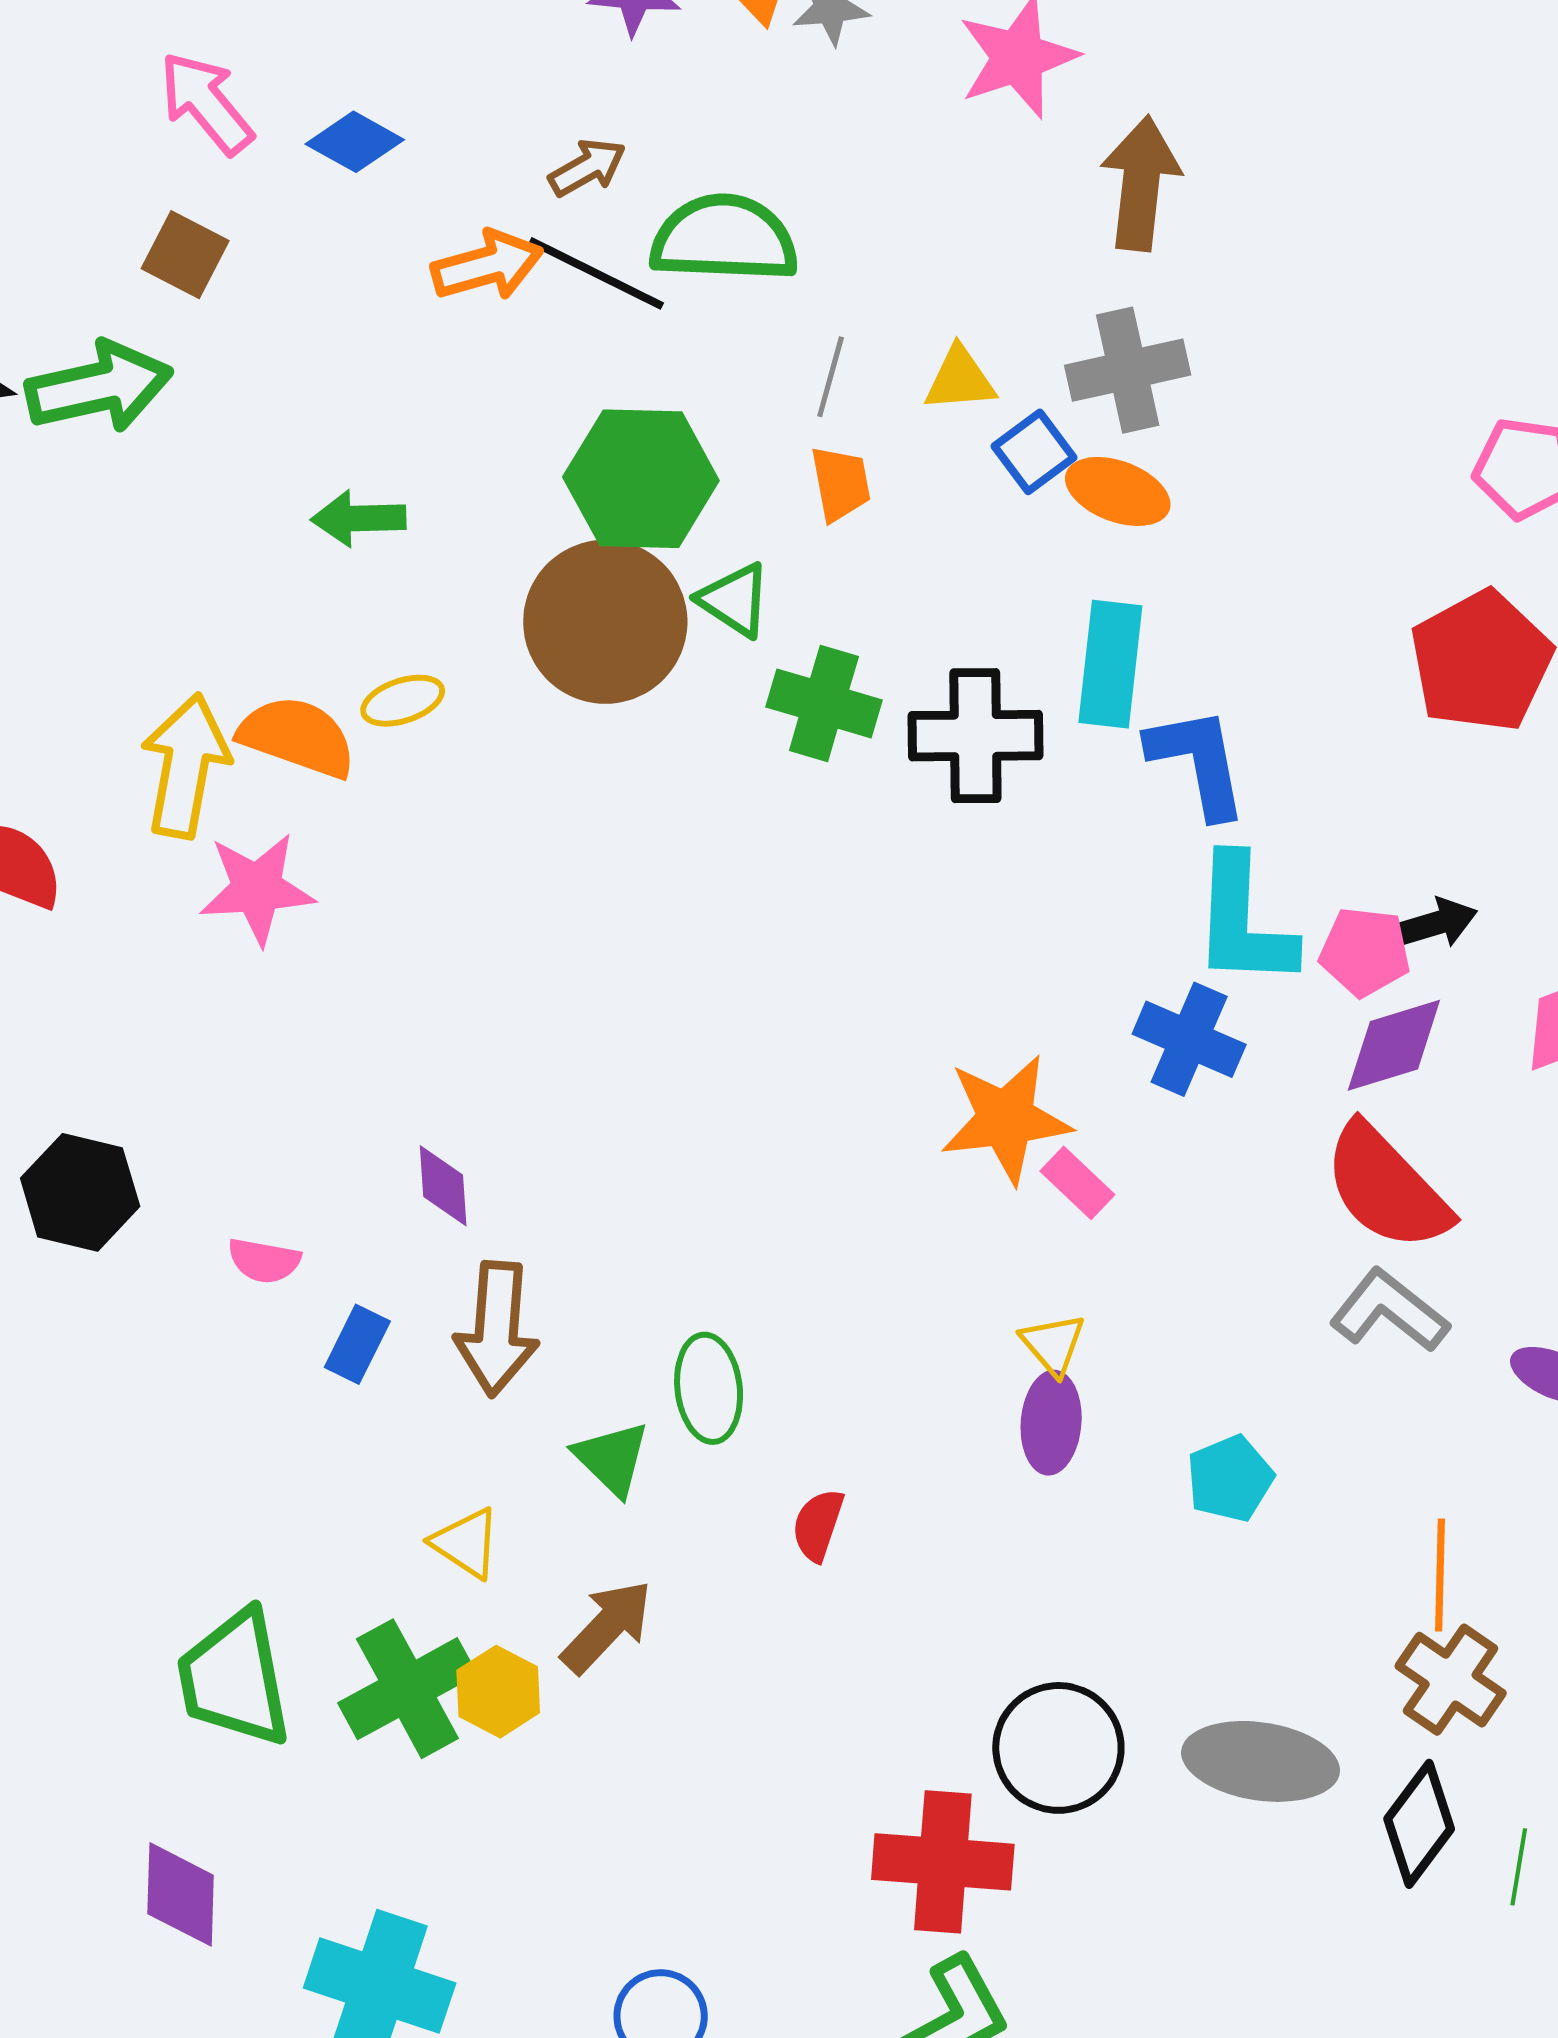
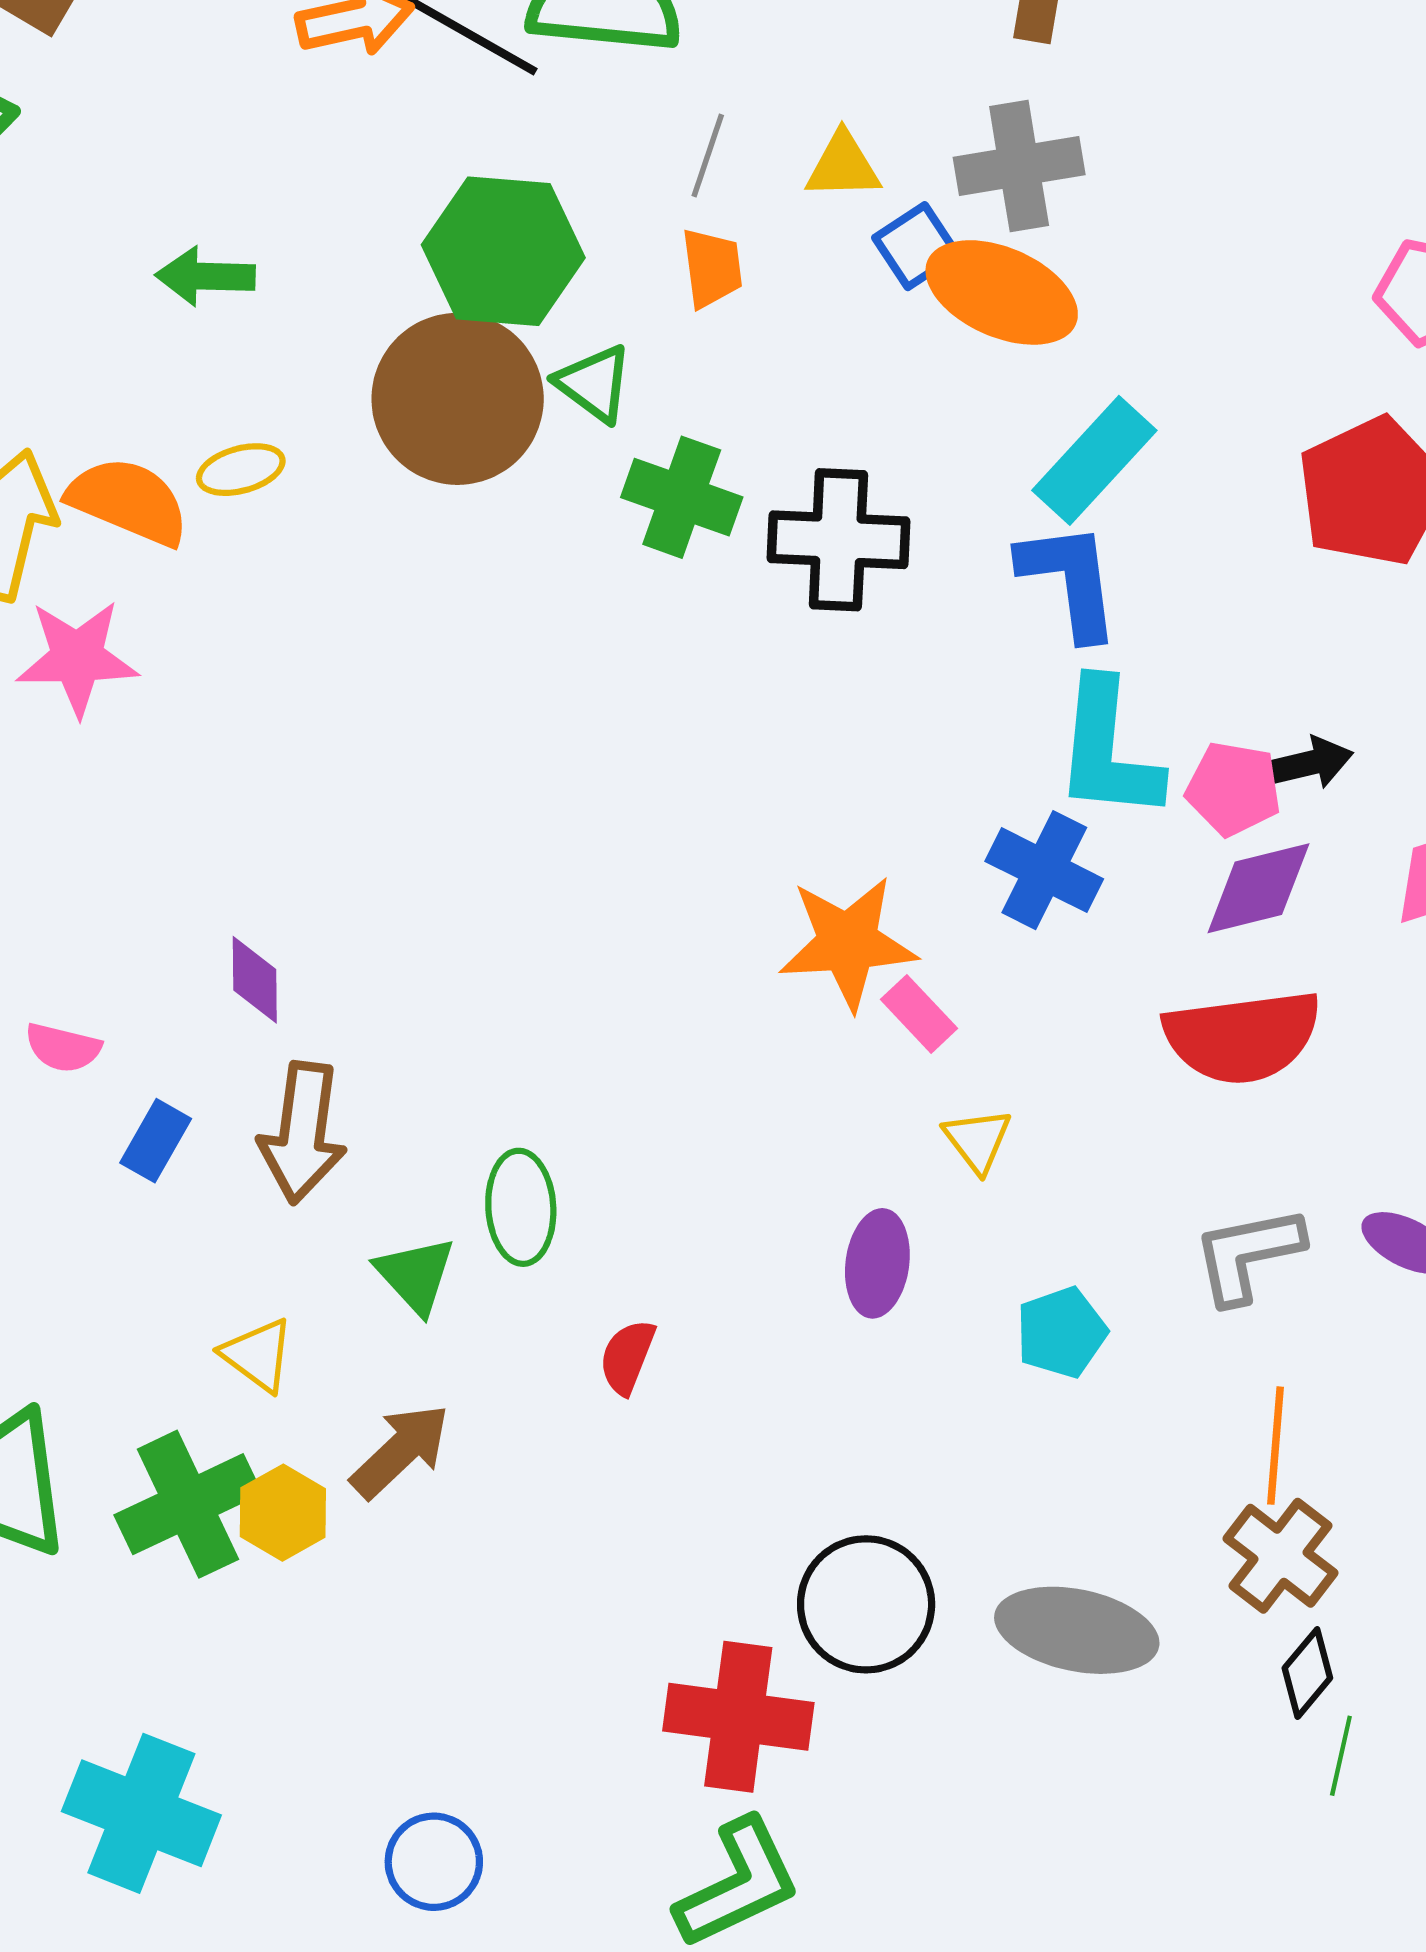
orange ellipse: (1118, 491) -> (1002, 292), size x1.4
cyan rectangle: (1110, 664) -> (1094, 460), moved, turned 33
red semicircle: (1387, 1187) -> (1242, 1037), turned -57
gray L-shape: (1389, 1311) -> (1248, 1255), moved, turned -53
yellow triangle: (1053, 1344) -> (978, 1140), moved
black diamond: (1419, 1824) -> (1307, 1673), moved, size x0.7

